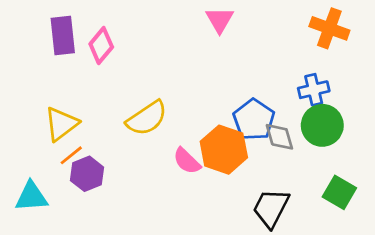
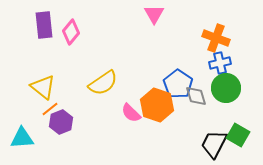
orange cross: (329, 28) -> (216, 38), moved
yellow triangle: (61, 124) -> (43, 87), turned -44
black trapezoid: (271, 208) -> (214, 144), moved

